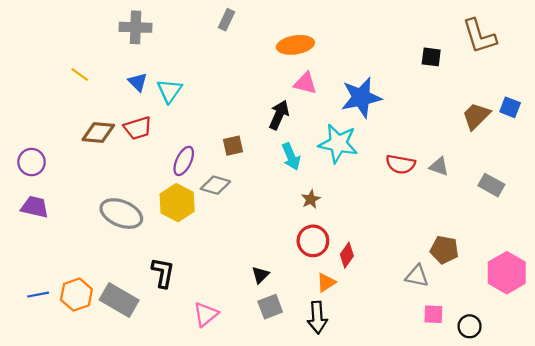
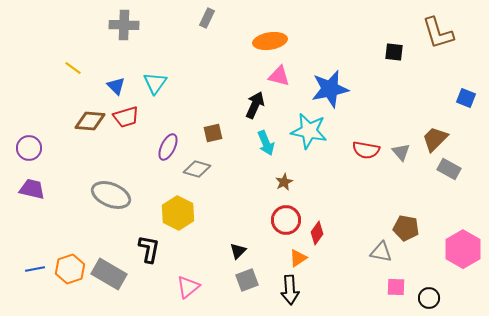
blue triangle: (138, 82) -> (116, 86), moved
brown trapezoid: (476, 116) -> (435, 139), moved
gray triangle: (439, 166) -> (401, 152), turned 30
yellow hexagon: (177, 203) -> (178, 213), moved

